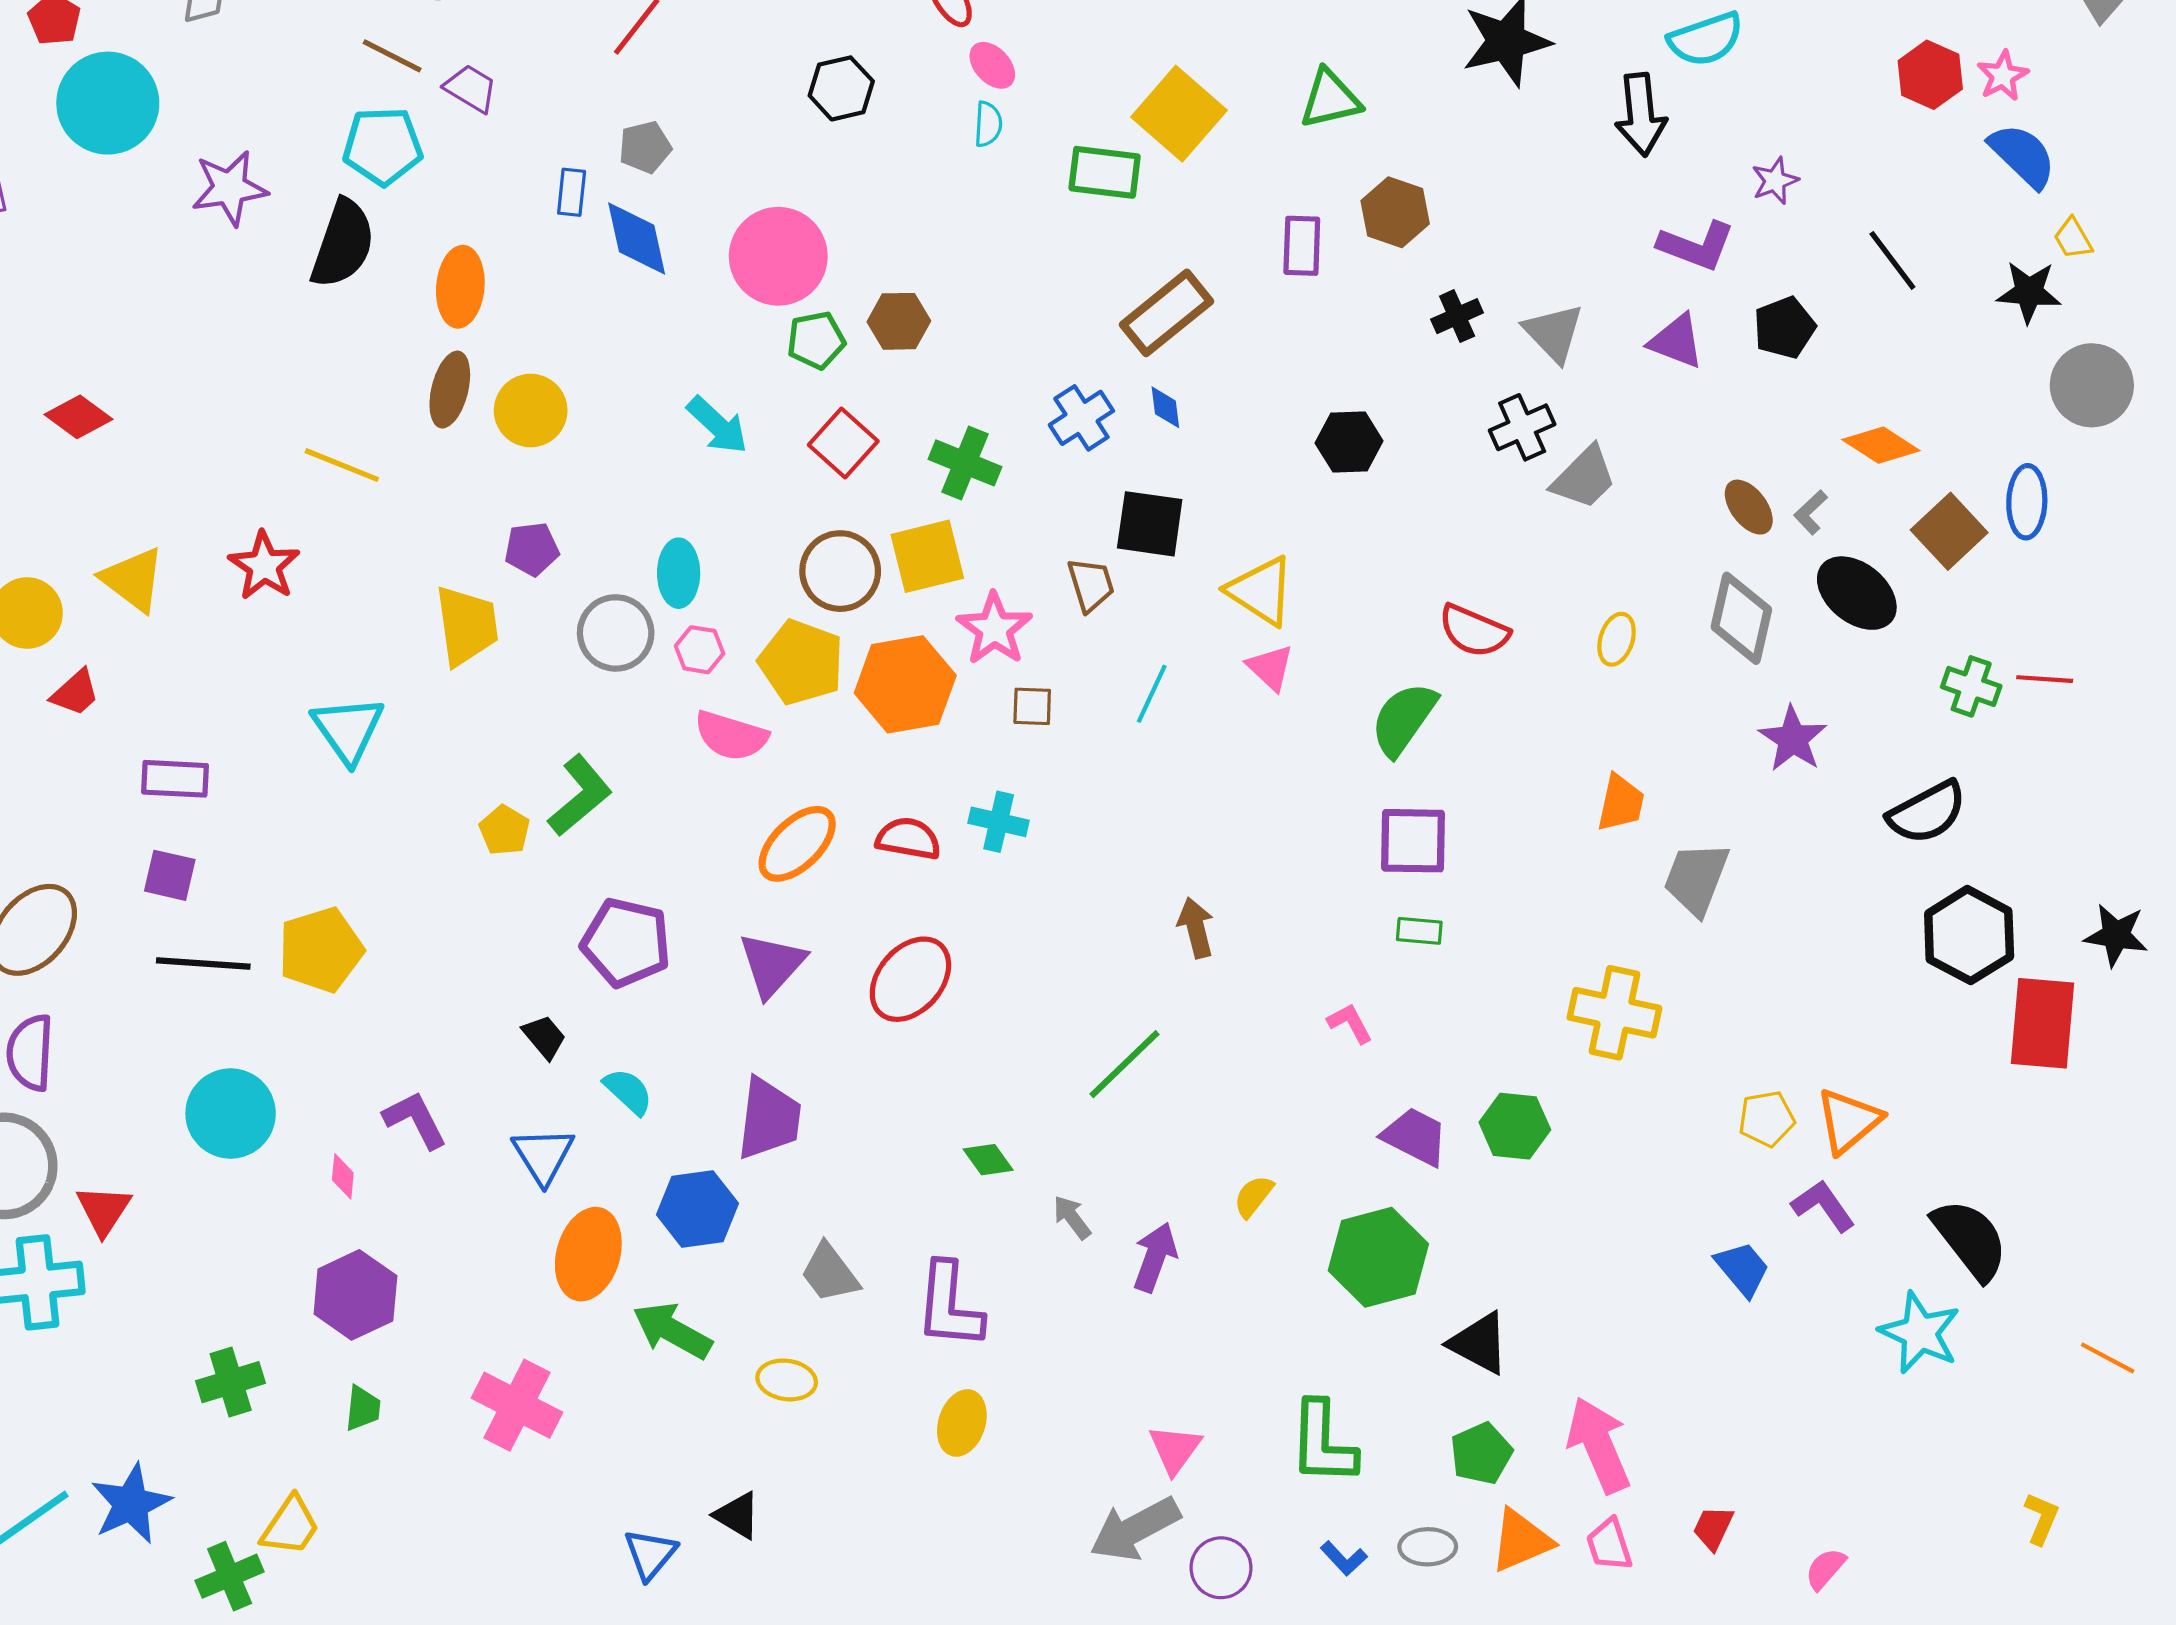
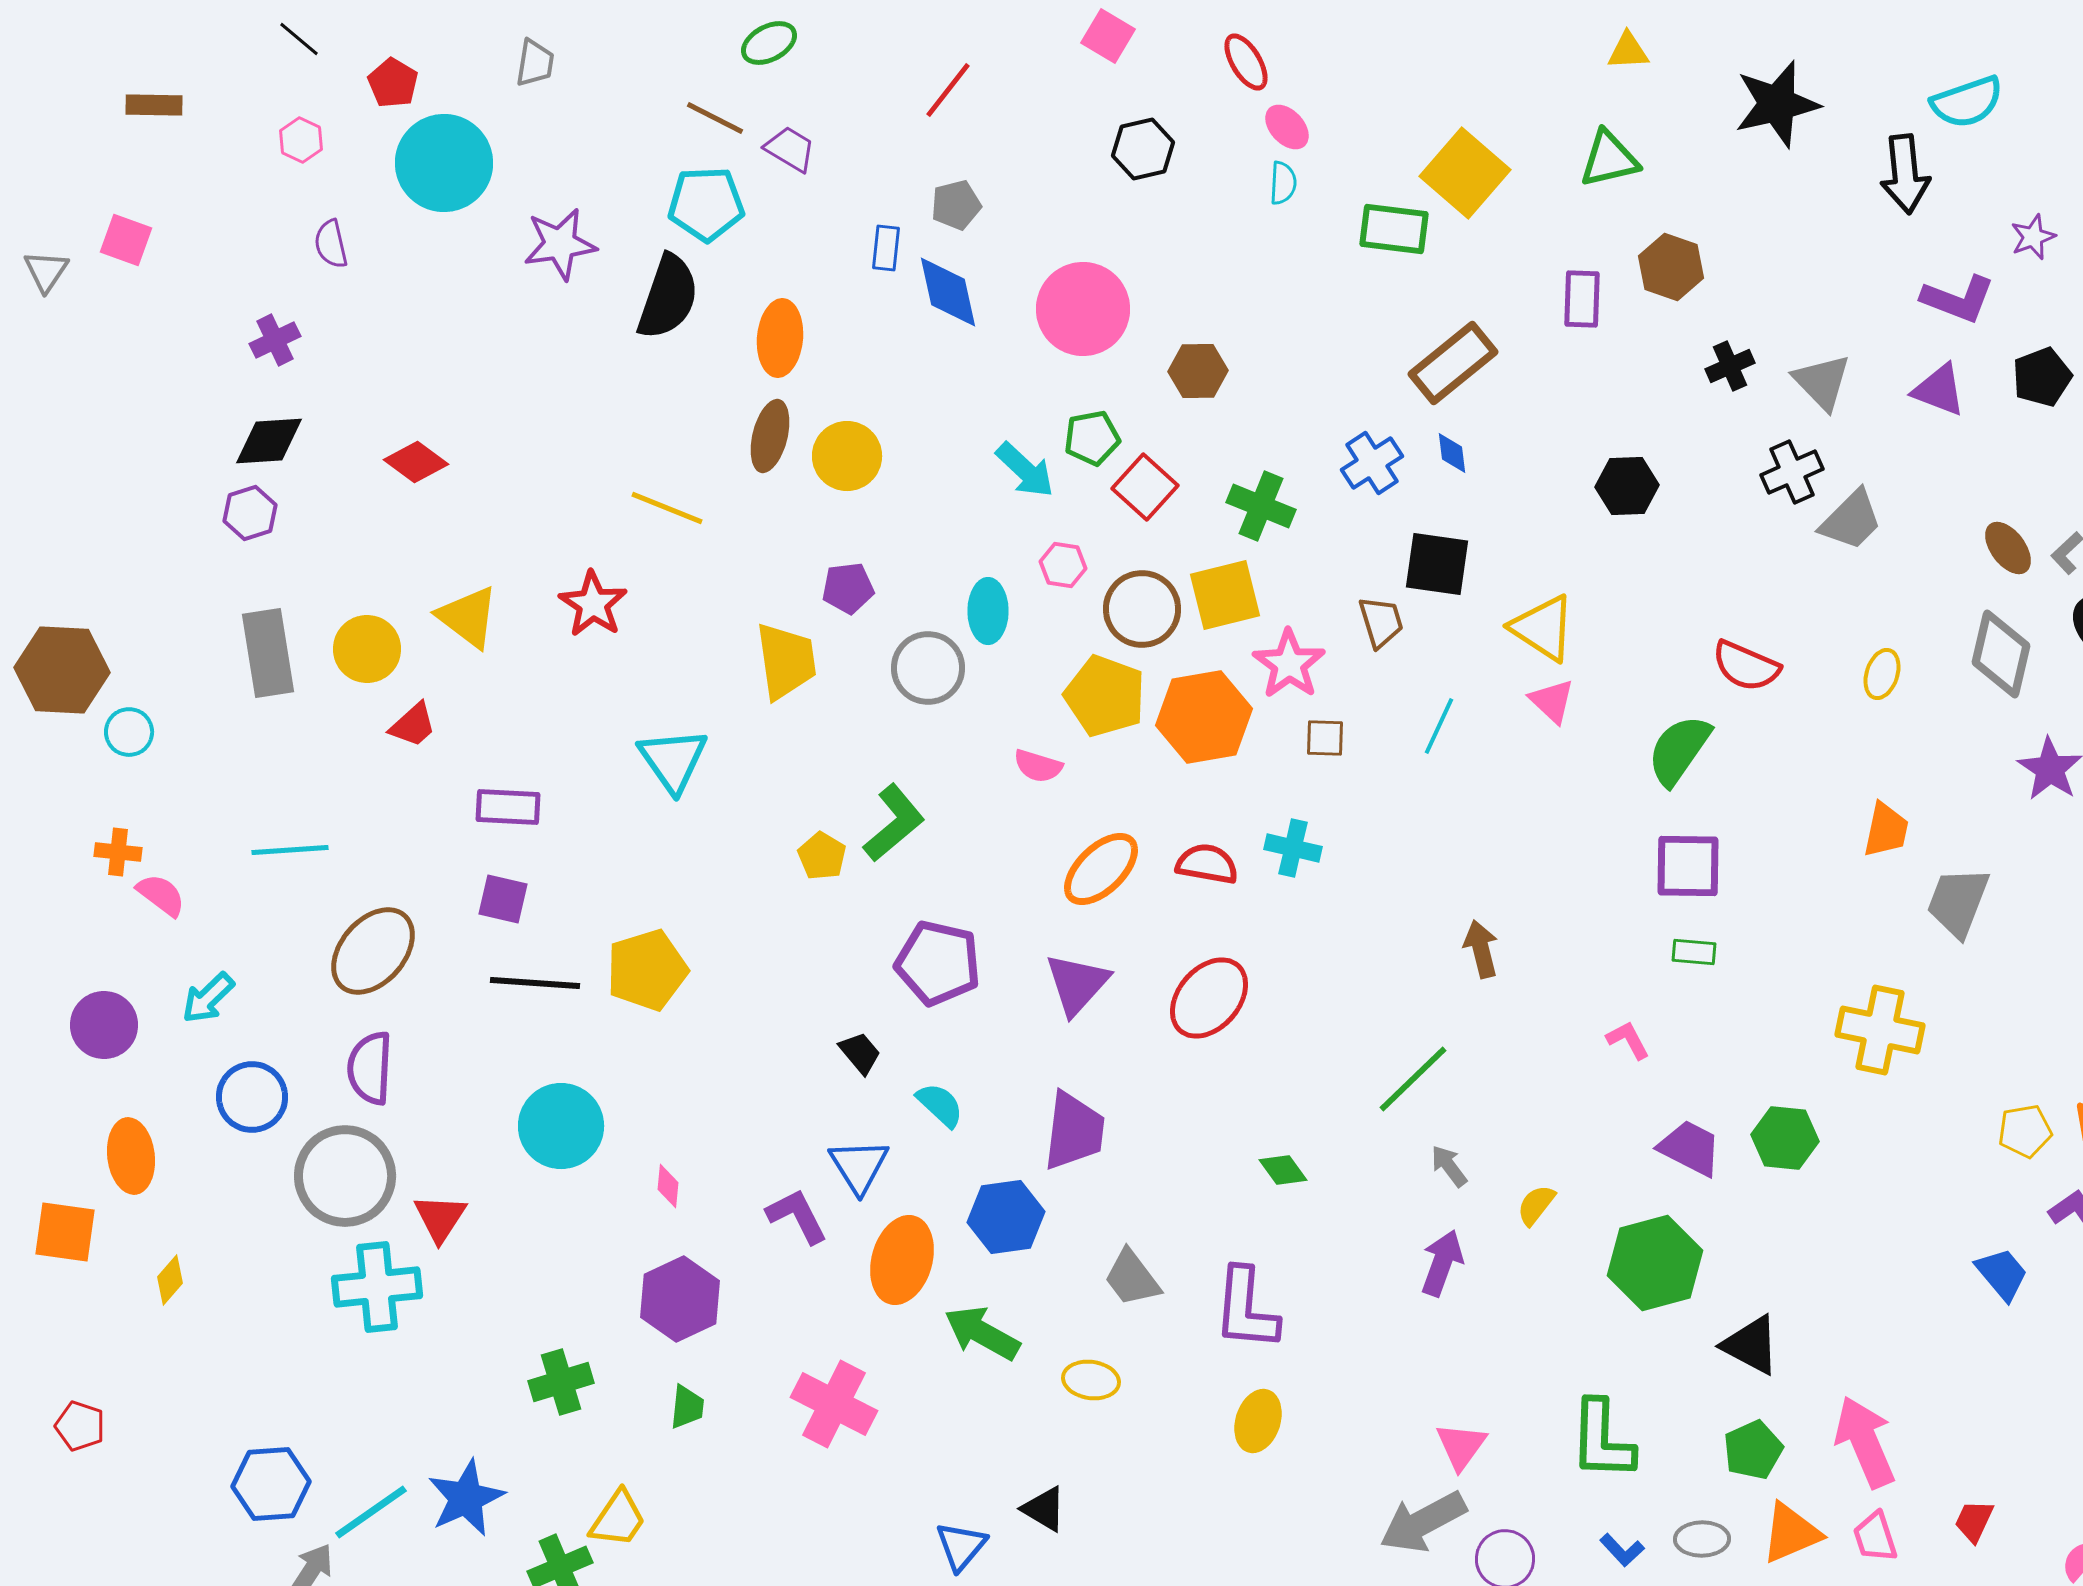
green pentagon: (816, 340) -> (1092, 438), moved
pink hexagon: (700, 650) -> (1063, 565), moved
pink semicircle: (731, 736) -> (1038, 766), size x0.7
purple L-shape: (415, 1120) -> (797, 1216), moved
gray arrow: (1072, 1217) -> (1449, 1166), moved

